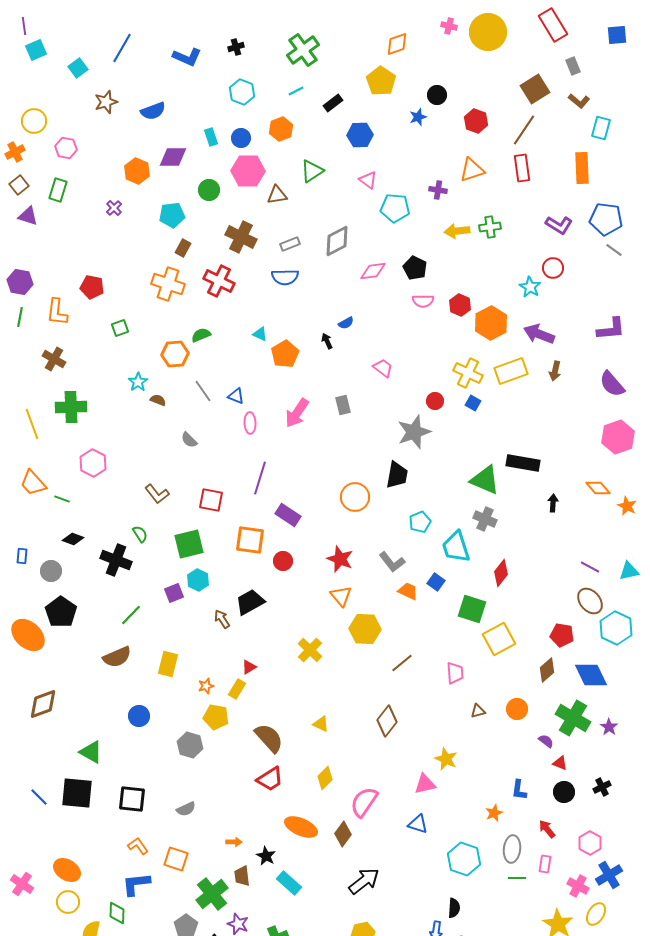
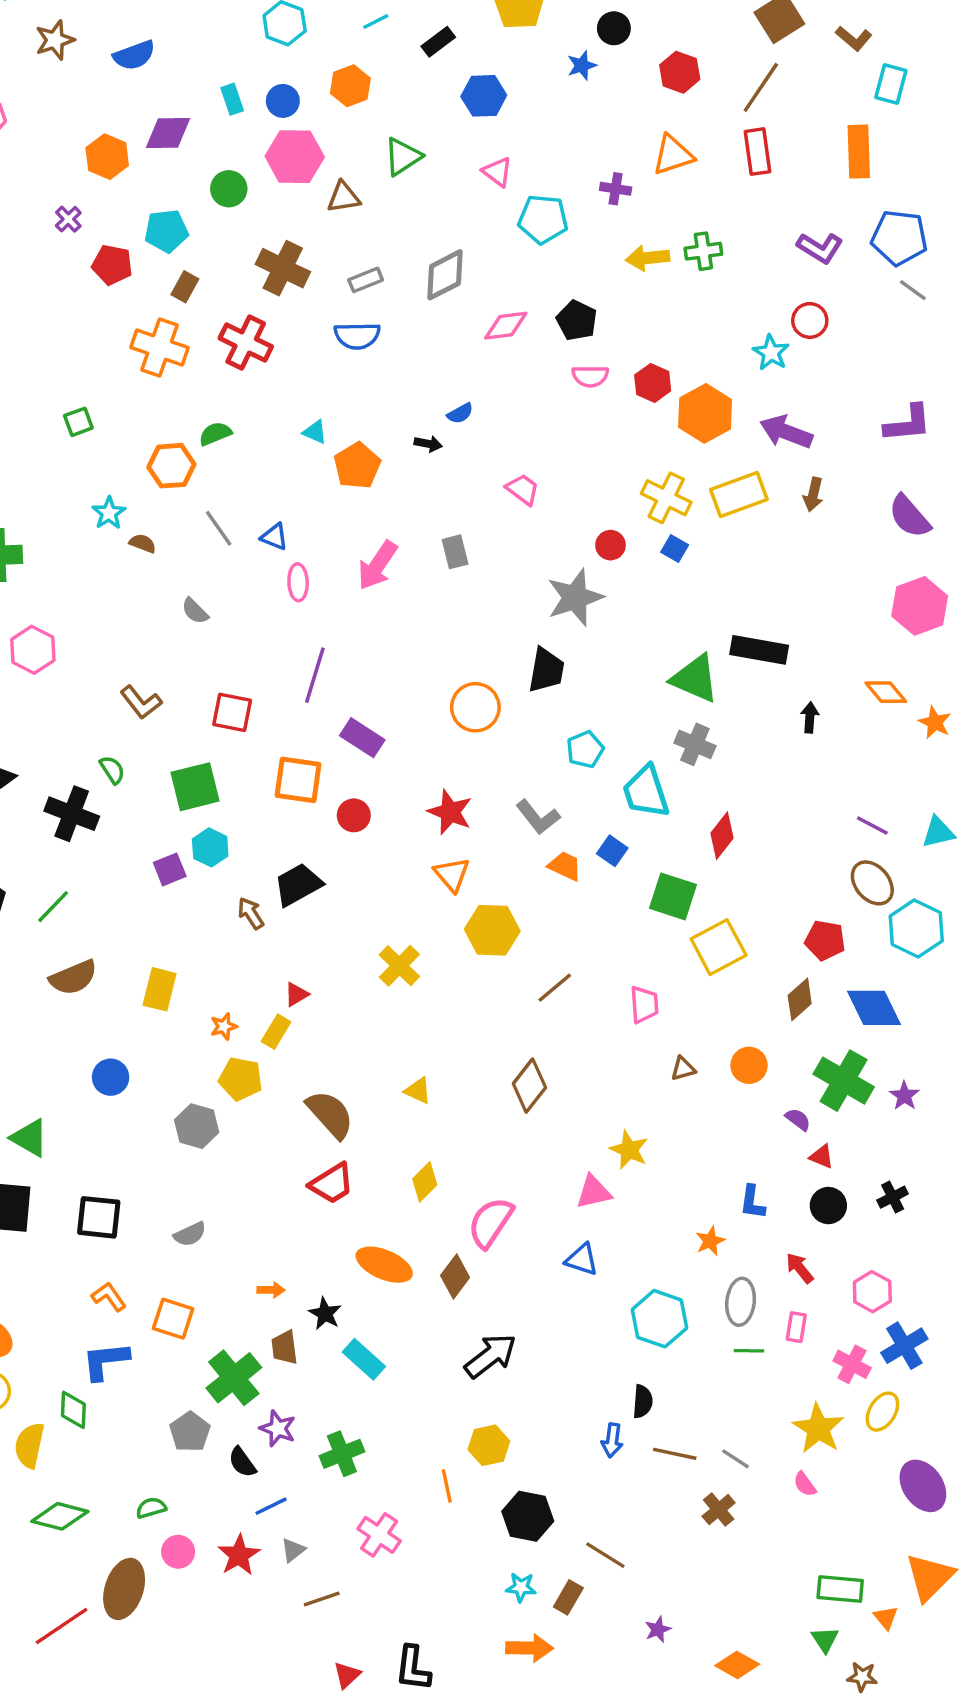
red pentagon: (92, 287) -> (112, 265), moved
black arrow: (327, 341) -> (428, 444), turned 126
green line: (131, 615) -> (53, 907), moved

